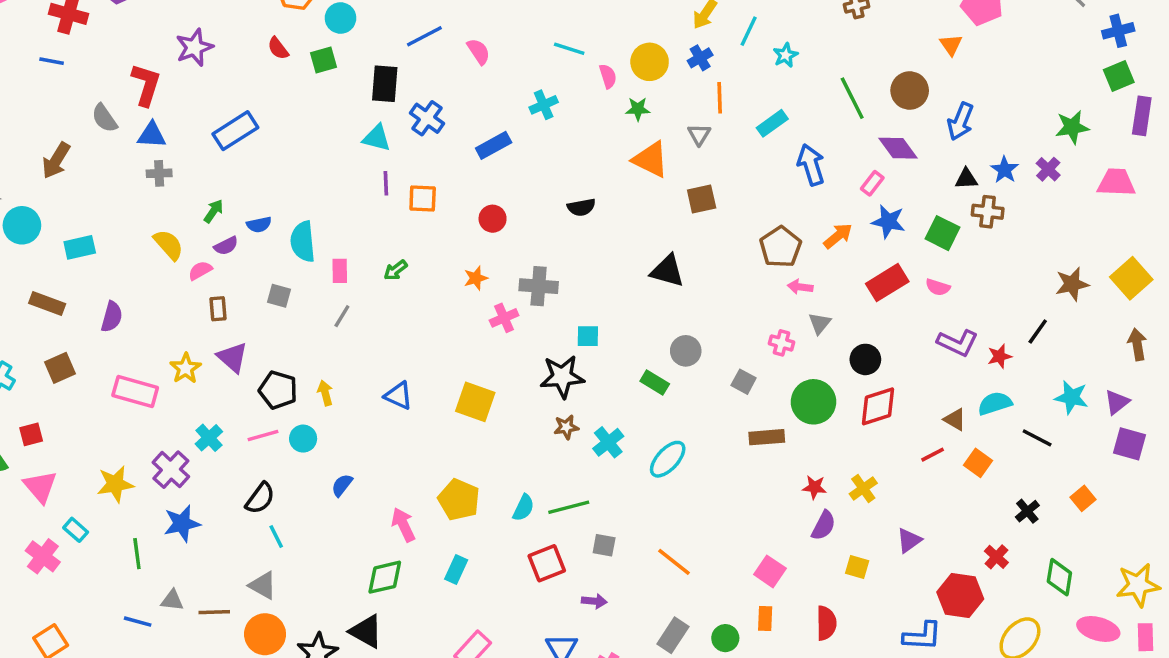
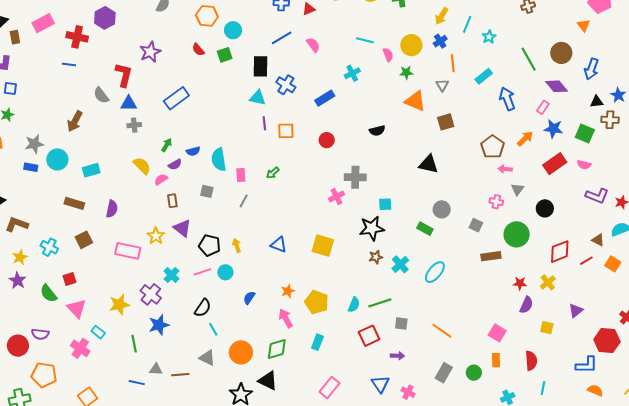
orange star: (476, 278) -> (288, 291), moved
red diamond: (878, 406) -> (560, 252), moved
orange circle: (265, 634) -> (241, 352), moved

